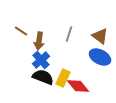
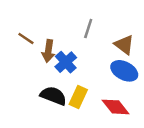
gray line: (69, 34) -> (88, 29), moved
blue cross: (41, 60) -> (66, 62), moved
red diamond: (78, 86) -> (116, 107), moved

